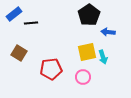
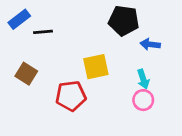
black pentagon: (89, 15) -> (124, 21), turned -30
yellow square: (87, 52) -> (96, 67), moved
pink circle: (83, 77) -> (143, 100), moved

